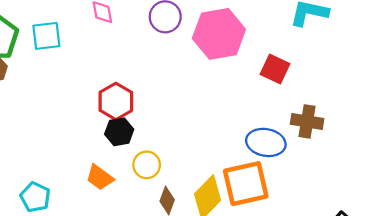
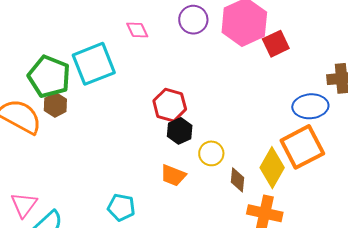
cyan square: (46, 36) -> (94, 64), size x1.5
red square: (275, 69) -> (276, 44), moved, turned -36

